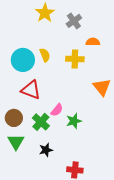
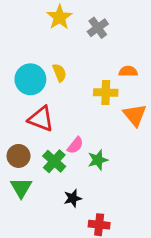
orange semicircle: (93, 42) -> (128, 71), moved
yellow cross: (75, 59) -> (106, 93), moved
black star: (46, 150) -> (73, 198), moved

